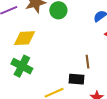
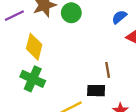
yellow diamond: (24, 38) -> (34, 47), turned -70

